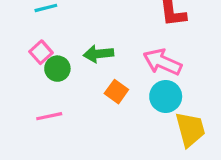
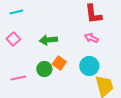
pink arrow: (162, 62) -> (91, 38), moved, size x0.6
green circle: (57, 69) -> (44, 69), moved

